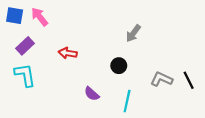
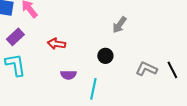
purple semicircle: (92, 94) -> (68, 75), moved, turned -42
cyan line: (127, 101) -> (93, 89), moved

